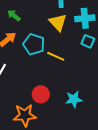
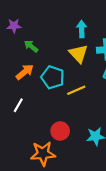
yellow line: (56, 56) -> (76, 90), turned -48

